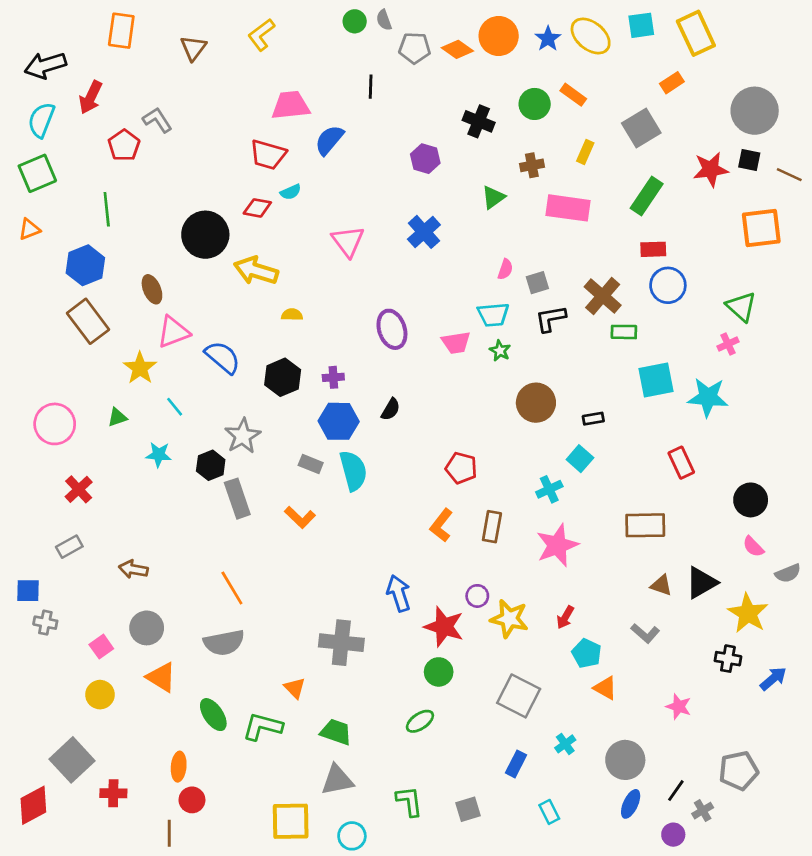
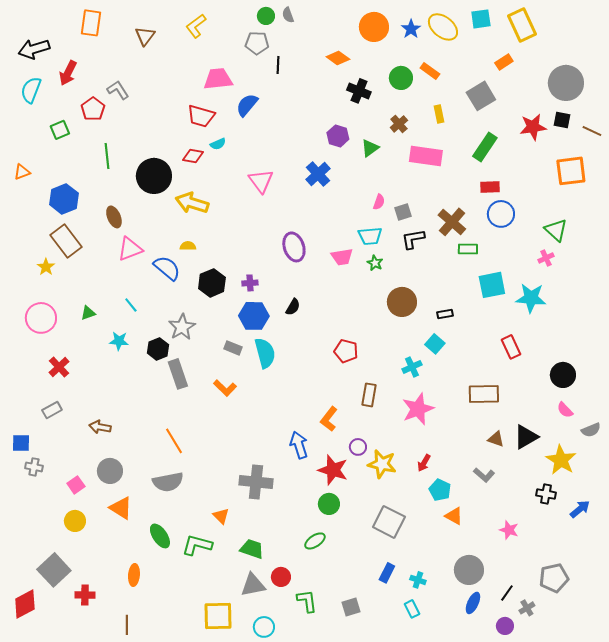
gray pentagon: (415, 48) -> (257, 43), moved
orange diamond: (457, 49) -> (338, 58), moved
yellow rectangle: (585, 152) -> (439, 114), turned -36
purple hexagon: (425, 159) -> (338, 136), moved
brown cross: (532, 165) -> (399, 124), turned -30
green square: (37, 173) -> (60, 130), moved, size x0.7
green line: (107, 209) -> (107, 156), moved
yellow semicircle: (292, 315) -> (188, 246), moved
yellow star: (140, 368) -> (46, 267), moved, size x0.7
orange L-shape: (441, 525) -> (329, 419), moved
cyan cross: (565, 744) -> (418, 580), moved, turned -35
red circle: (192, 800) -> (281, 577), moved

